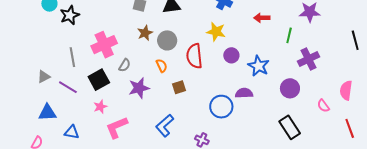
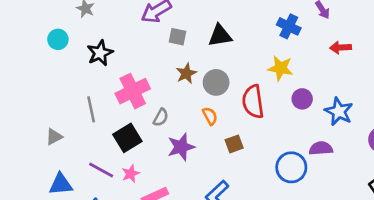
black star: (70, 15) -> (100, 53), moved
purple line: (68, 87) -> (101, 170), moved

